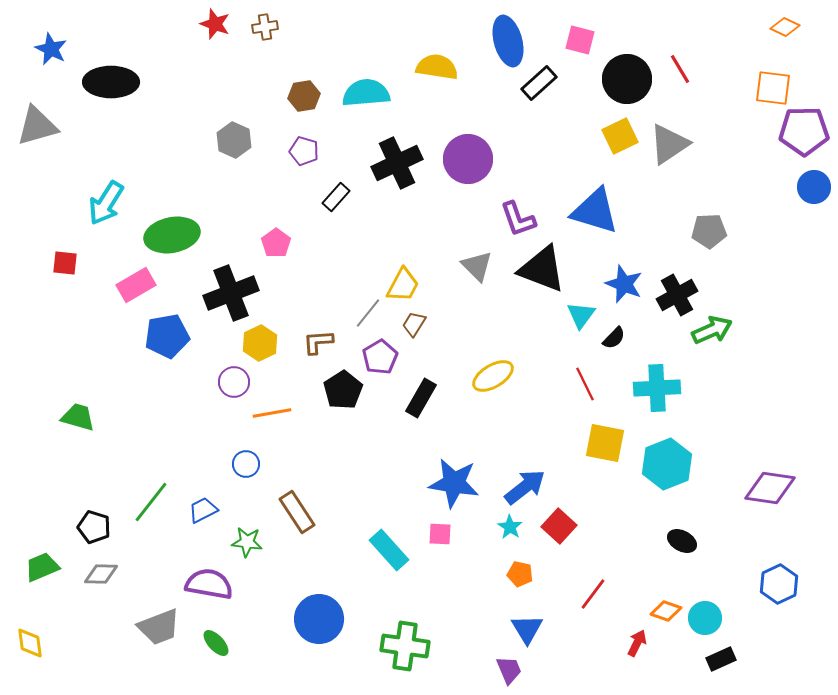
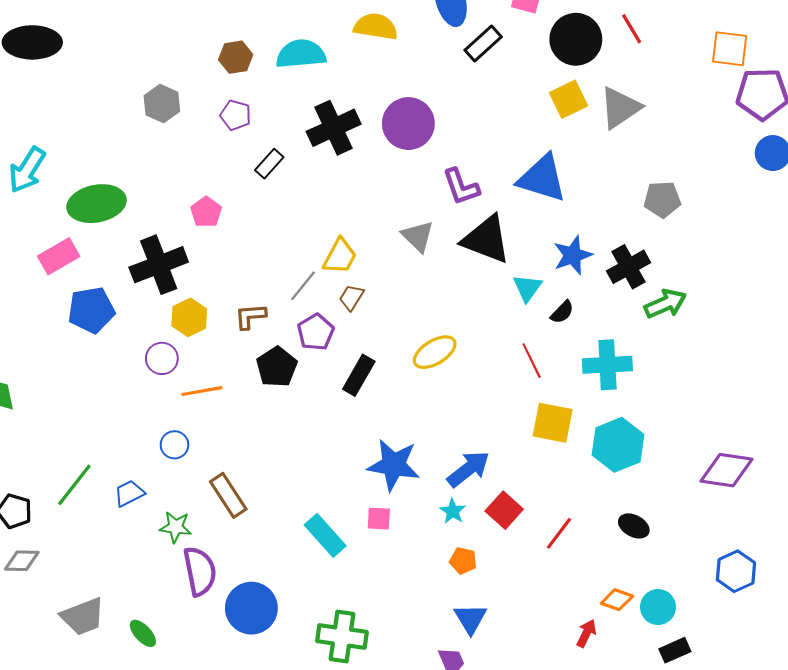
blue star: (624, 284) -> (573, 255), turned 30
purple semicircle: (209, 584) -> (200, 571), moved, turned 69
red line: (593, 594) -> (559, 533), moved

